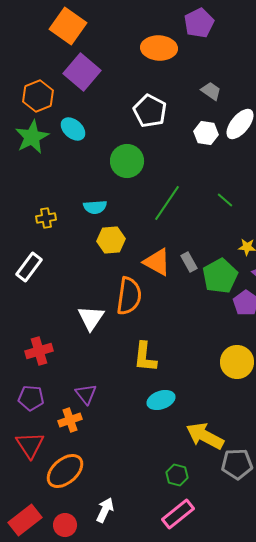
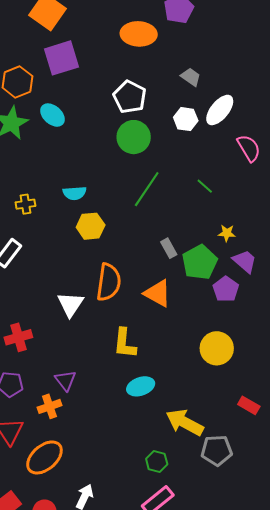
purple square: (82, 72) -> (62, 58), turned 33
green circle: (127, 161) -> (134, 137), moved
orange triangle: (157, 262) -> (158, 293), moved

